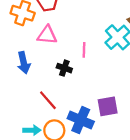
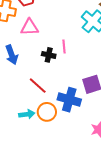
pink line: (84, 50) -> (64, 46), moved

